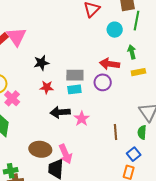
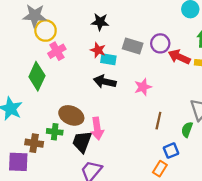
red arrow: (110, 64) -> (179, 57), moved
purple circle: (103, 82) -> (160, 43), moved
cyan rectangle: (74, 89) -> (108, 59), moved
pink star: (82, 119) -> (143, 87), moved
green cross: (11, 171) -> (55, 132), moved

